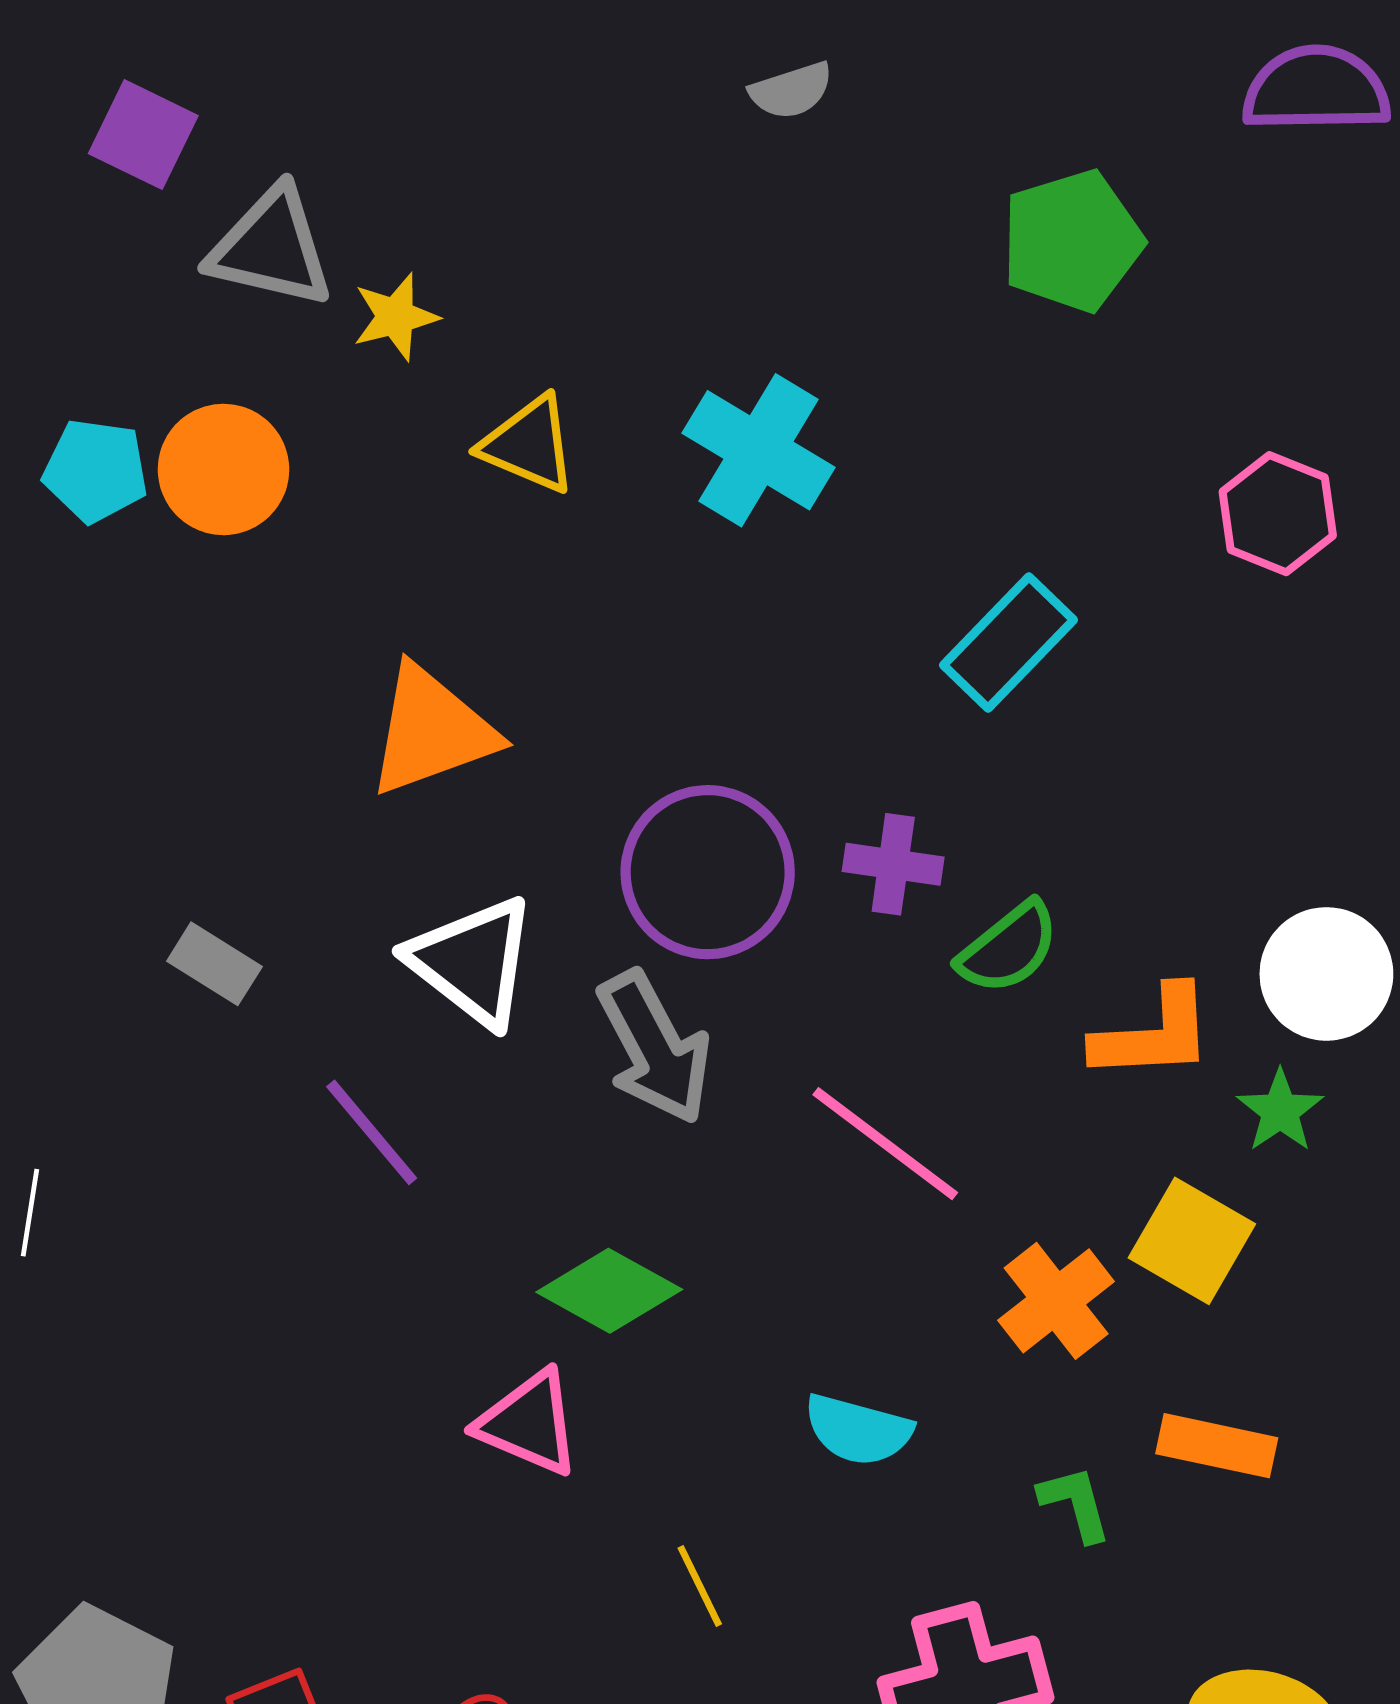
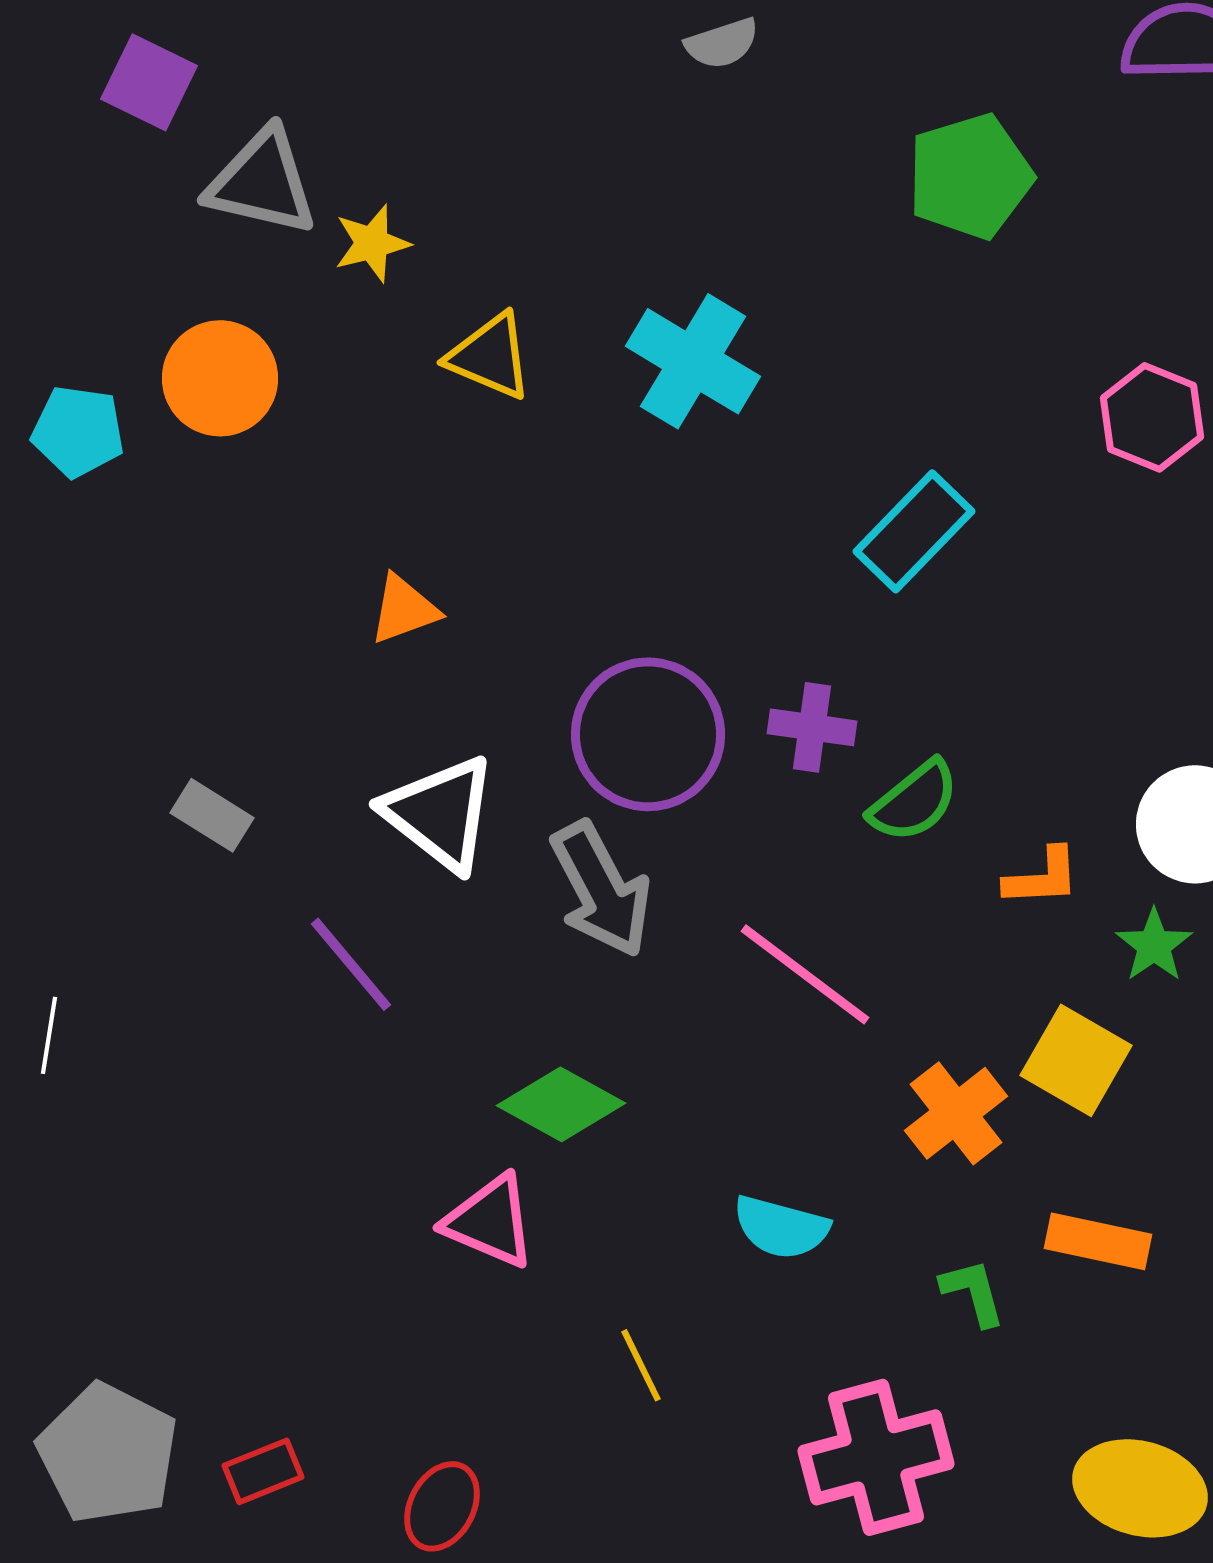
cyan pentagon: (96, 471) -> (78, 431), moved
orange triangle: (432, 731) -> (404, 609), size x0.6
orange L-shape: (1153, 1034) -> (1042, 877), size x0.7

